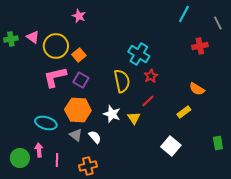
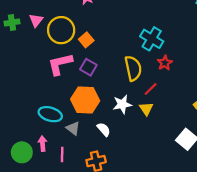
pink triangle: (33, 37) -> (36, 20), turned 32
red line: (148, 101) -> (151, 89), moved
white star: (112, 114) -> (122, 104), turned -30
gray triangle: (76, 135) -> (73, 128), moved

